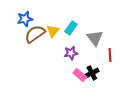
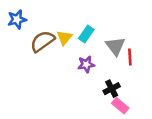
blue star: (25, 19) -> (17, 19), moved
red line: (110, 55) -> (130, 57), moved
pink rectangle: (80, 75) -> (120, 106), moved

